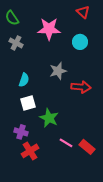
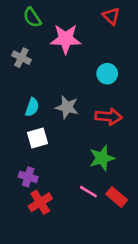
green semicircle: (12, 18) -> (32, 17), moved
cyan circle: (80, 42) -> (107, 74), moved
gray star: (58, 71) -> (67, 107), moved, turned 30
green star: (49, 118) -> (102, 158), moved, turned 30

